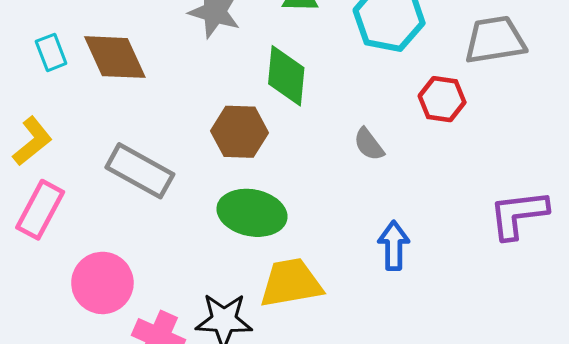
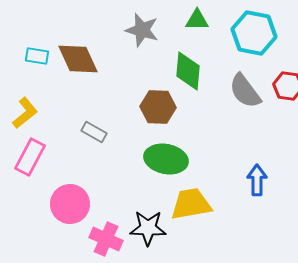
cyan rectangle: (51, 52) -> (37, 56), turned -60
gray semicircle: (369, 144) -> (245, 91), moved, size x1.6
gray rectangle: (140, 171) -> (94, 132), size x0.6

